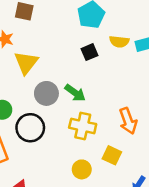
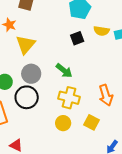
gray circle: (46, 93) -> (31, 74), moved
yellow circle: (82, 169) -> (63, 123), moved

